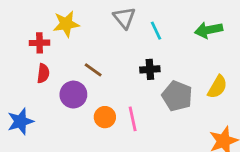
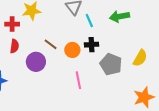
green arrow: (209, 30) -> (119, 16), moved
cyan line: (156, 31) -> (89, 20), moved
orange circle: (105, 117) -> (72, 50), moved

